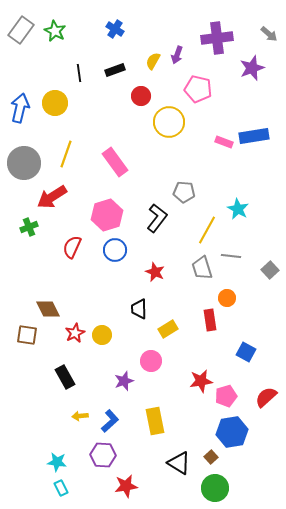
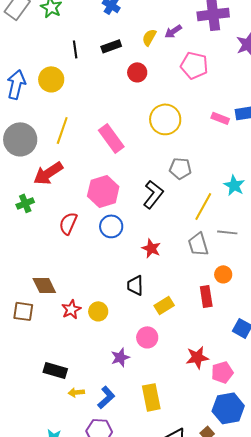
purple arrow: (177, 55) -> (173, 31), turned 36
yellow circle: (169, 122) -> (165, 119), moved
black rectangle: (65, 377) -> (55, 370), moved, turned -45

